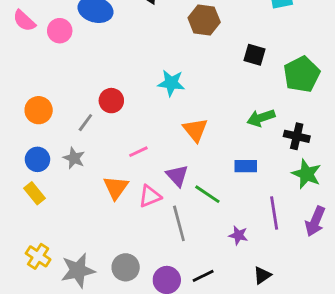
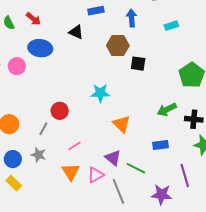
black square: (255, 55) -> (138, 64), moved
pink line: (138, 152) -> (75, 146), moved
purple star: (238, 235) -> (161, 194), size x1.5

